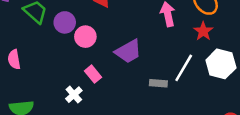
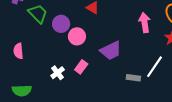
pink rectangle: (93, 74) -> (81, 67), turned 72
white cross: (74, 95) -> (58, 73), moved

